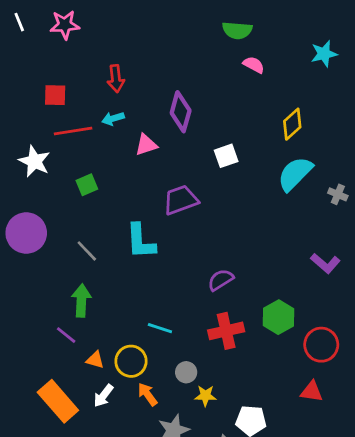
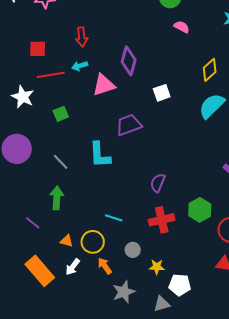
pink triangle: (146, 145) -> (104, 85), size x1.4
purple semicircle: (221, 280) -> (158, 183), turned -36
purple line: (66, 335) -> (33, 223), moved
yellow star: (205, 396) -> (157, 267), moved

